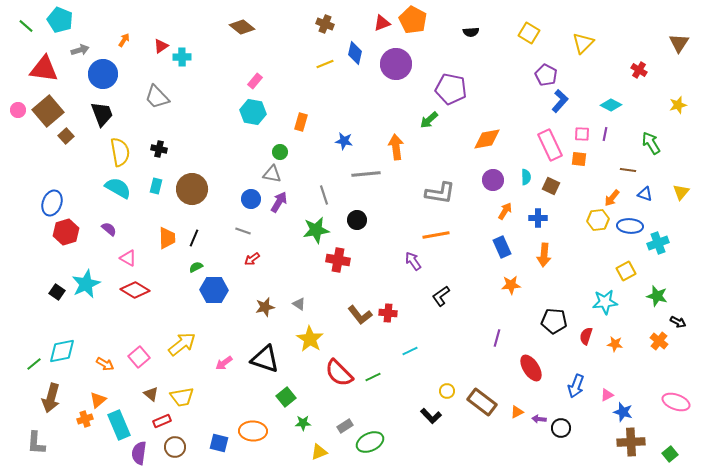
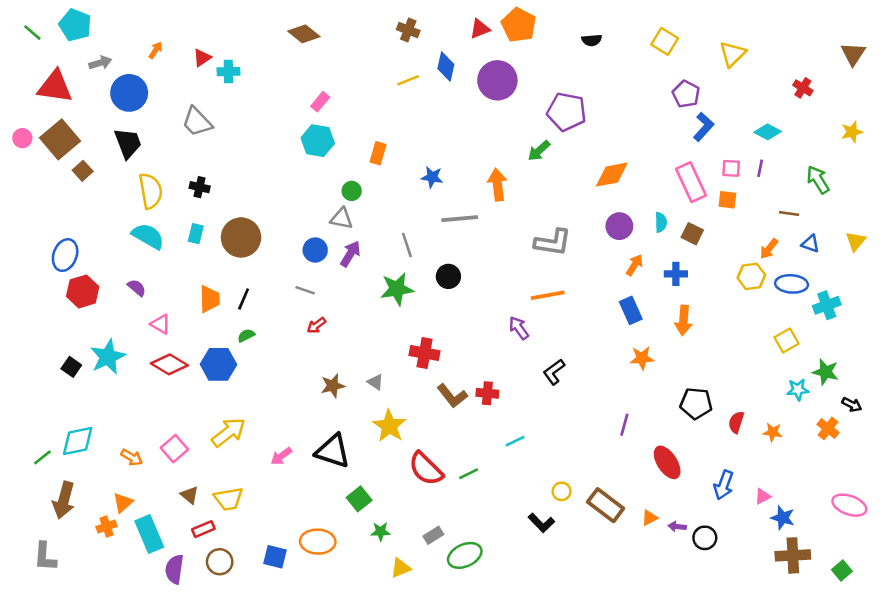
red cross: (338, 260) -> (425, 353), moved
blue hexagon: (214, 290) -> (218, 364), moved
cyan star: (605, 302) -> (798, 390), moved, size x0.7

